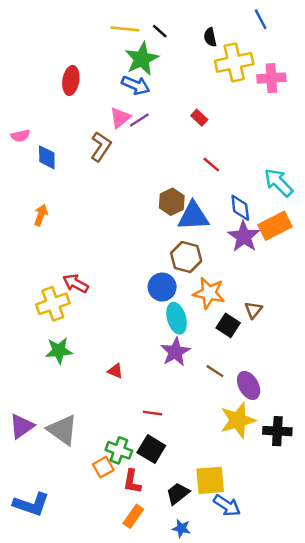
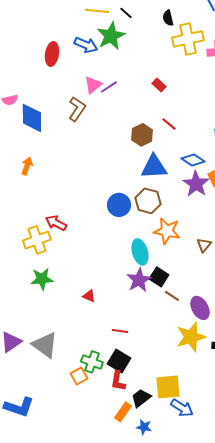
blue arrow: (136, 85) -> (86, 45), moved
blue diamond: (47, 157) -> (32, 118), size x1.4
brown hexagon: (172, 202) -> (142, 135), moved
blue diamond: (240, 208) -> (193, 160), turned -50
blue circle: (162, 287) -> (119, 205), moved
black square: (228, 325) -> (159, 277), moved
red L-shape: (132, 482) -> (118, 381), moved
orange rectangle: (133, 516) -> (123, 412), moved

